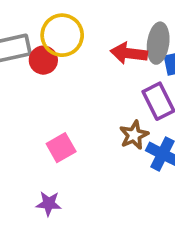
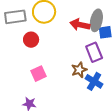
red circle: (43, 60) -> (31, 40), moved

